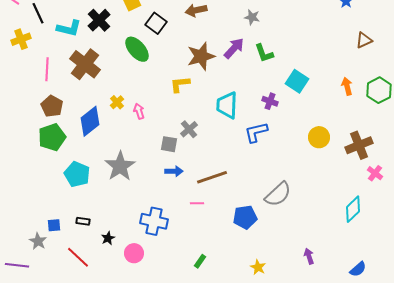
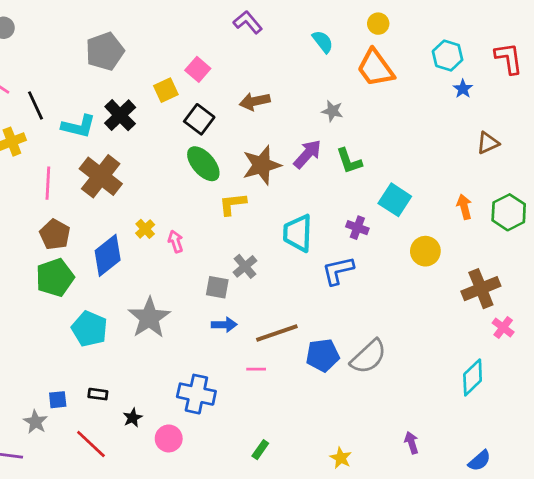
green ellipse: (137, 49) -> (203, 164), moved
yellow circle: (319, 137) -> (425, 251), moved
blue pentagon: (245, 217) -> (323, 355), moved

